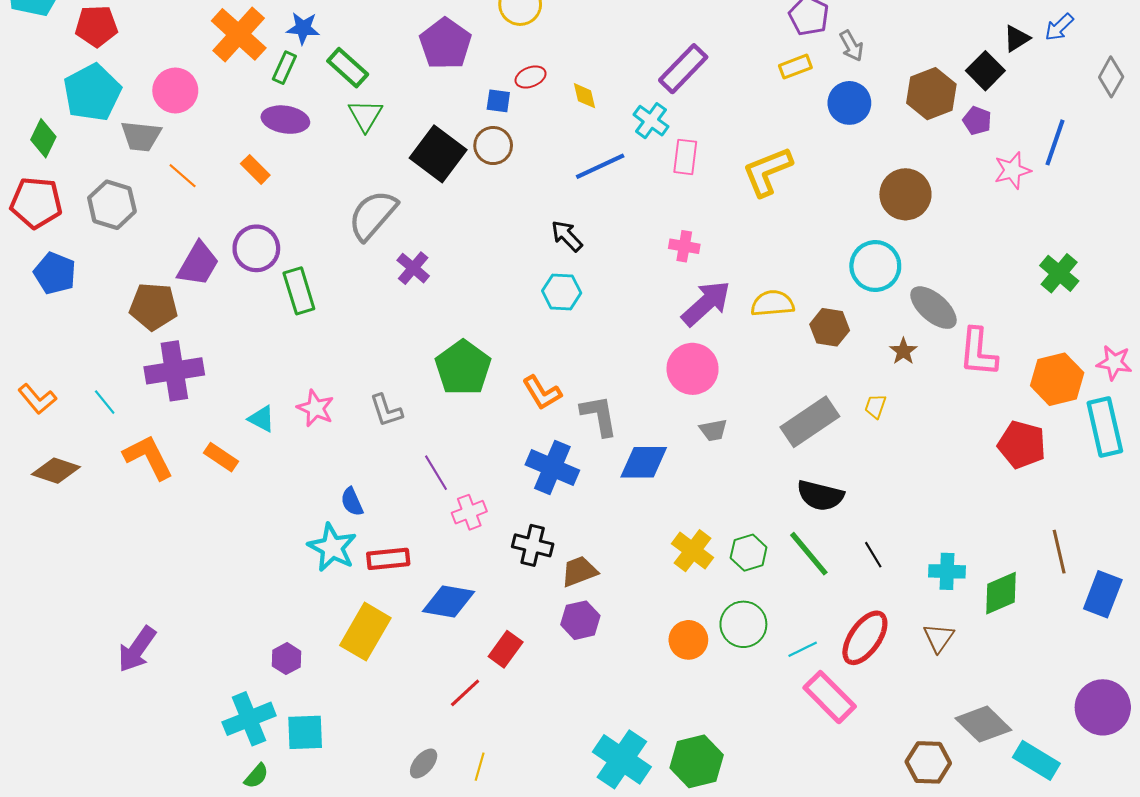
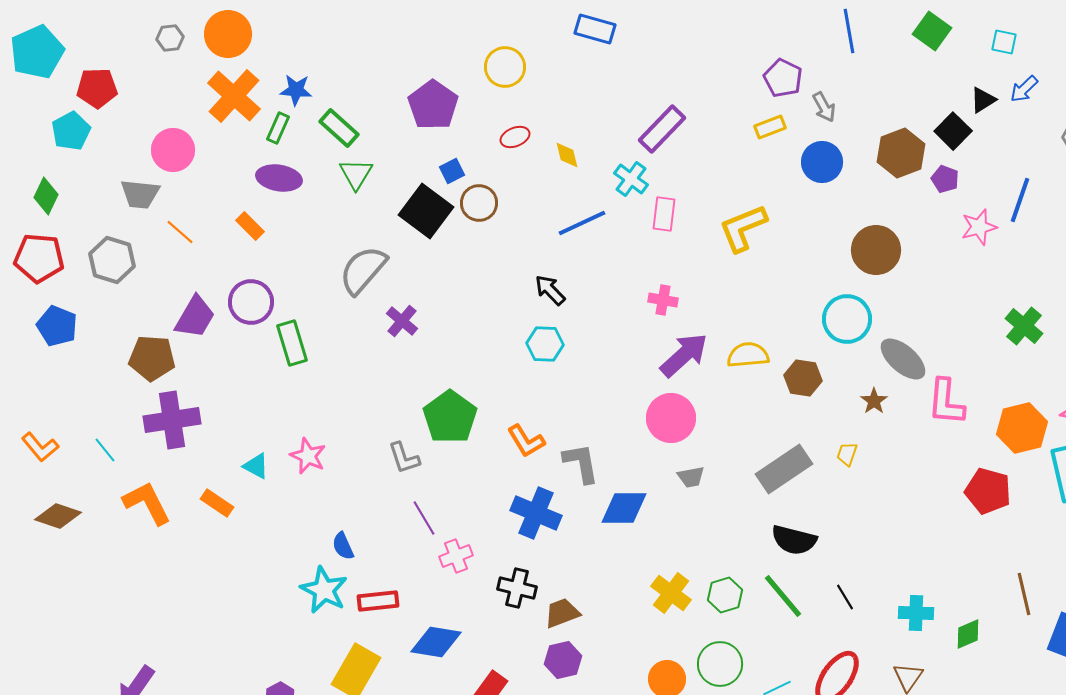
cyan pentagon: (92, 93) -> (71, 131), moved, size x0.7
blue square: (498, 101) -> (452, 171), moved, turned -35
gray L-shape: (386, 410) -> (404, 458), moved
green diamond: (1001, 593) -> (968, 634), size x0.7

